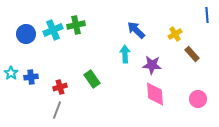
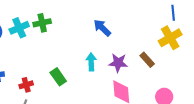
yellow cross: (175, 34) -> (170, 38), moved, size x1.6
cyan arrow: (125, 54) -> (91, 62), moved
brown rectangle: (192, 54) -> (147, 60), moved

